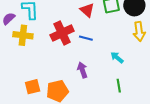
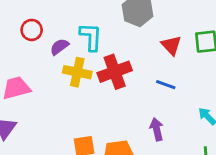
red cross: (62, 33) -> (115, 72), moved

